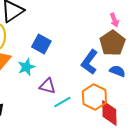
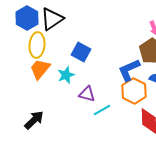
blue L-shape: (89, 62) -> (129, 70), turned 30
orange hexagon: (94, 97) -> (134, 91), moved

